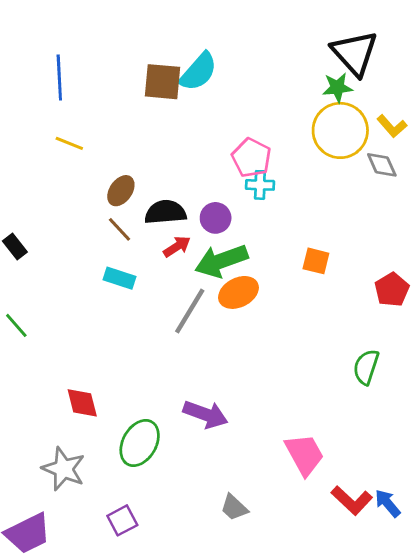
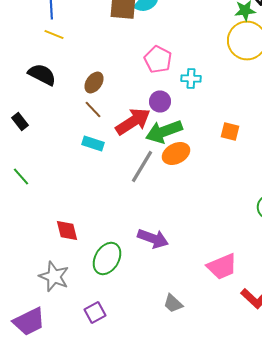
yellow line: (69, 143) -> (54, 34), moved
pink pentagon: (251, 158) -> (158, 60), moved
black semicircle: (165, 212) -> (42, 74), moved, turned 32
red arrow: (177, 247) -> (133, 122), size x1.8
pink trapezoid: (304, 454) -> (222, 266), turned 96

